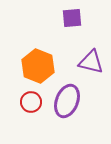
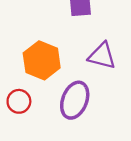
red circle: (31, 102) -> (19, 101), moved

